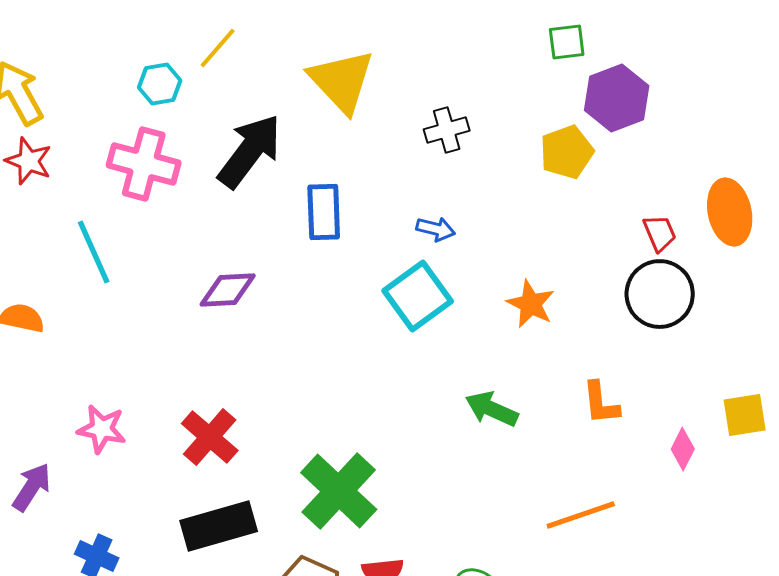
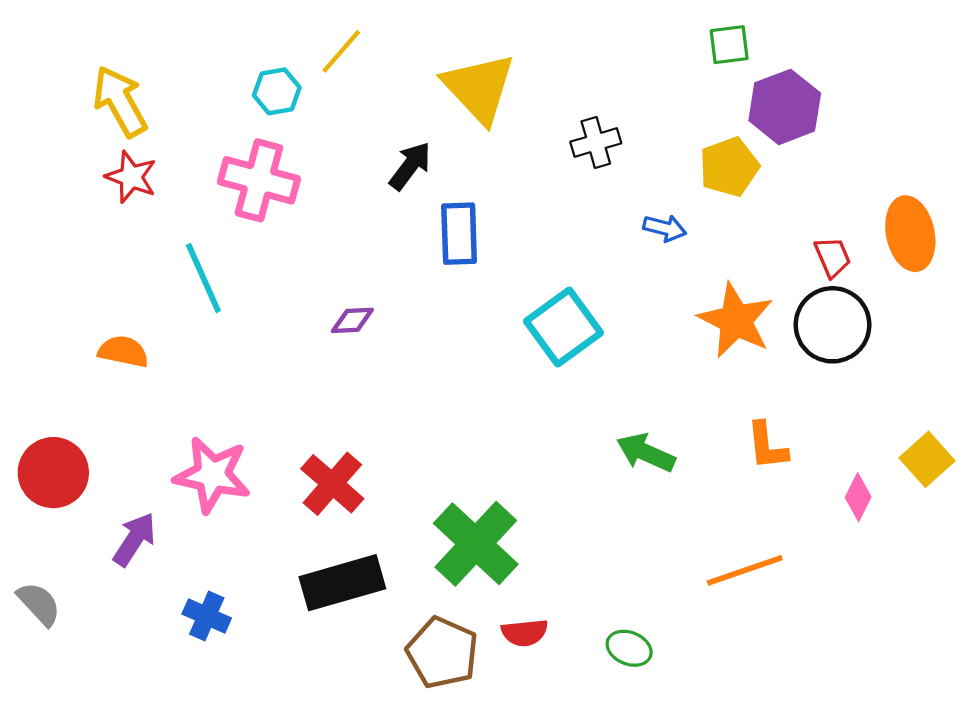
black arrow: (250, 151) -> (410, 166), moved, size x0.6
blue arrow: (436, 229) -> (665, 228), moved
purple diamond: (228, 290) -> (352, 320), size x0.7
orange star: (531, 304) -> (736, 320), moved, size x1.4
yellow square: (745, 415) -> (927, 459), turned -33
pink star: (102, 429) -> (212, 475), size x1.4

